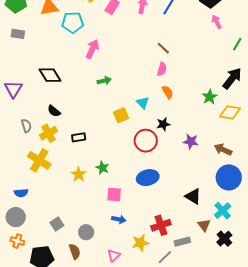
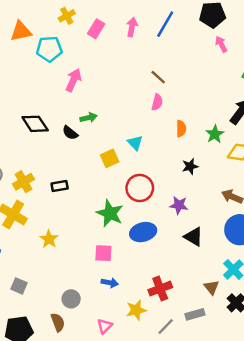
black diamond: (50, 75) -> (35, 124), moved
orange semicircle: (167, 92) -> (181, 129), moved, turned 32
black semicircle: (54, 111) -> (70, 133), moved
black star: (163, 124) -> (190, 166), moved
purple star: (191, 141) -> (179, 205), moved
green star: (102, 168) -> (110, 213), moved, size x1.6
yellow star: (79, 174) -> (49, 239), moved
black triangle: (193, 196) -> (194, 237), moved
gray square: (57, 224) -> (19, 286), moved, turned -32
gray rectangle: (182, 242) -> (195, 314), moved

